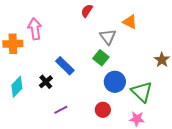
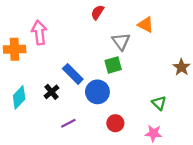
green square: (101, 58) -> (113, 65), turned 35
blue circle: (115, 82) -> (97, 92), moved
green triangle: (142, 92) -> (159, 103), size x0.6

